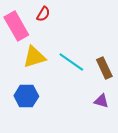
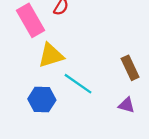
cyan line: (71, 62) -> (78, 84), moved

